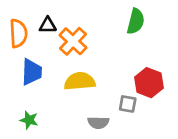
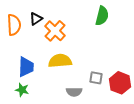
black triangle: (48, 25) -> (36, 19), turned -32
blue trapezoid: (32, 72) -> (26, 67), moved
red hexagon: (149, 83) -> (120, 83), moved

